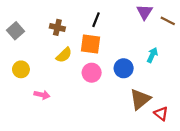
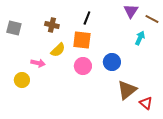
gray square: (15, 31) -> (14, 28), turned -35
cyan arrow: (152, 55) -> (140, 38), moved
yellow circle: (21, 69) -> (22, 80), moved
pink arrow: (42, 95) -> (38, 63), moved

